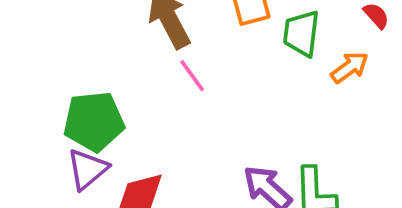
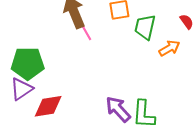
pink line: (192, 76) -> (86, 31), moved

